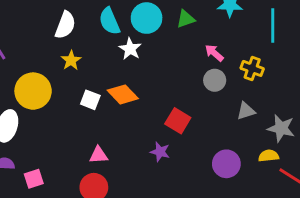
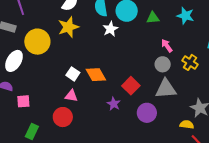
yellow star: (71, 60) -> (68, 27), size x1.5
orange diamond: (123, 94) -> (96, 75), moved
white square: (90, 100) -> (73, 74), moved
gray triangle: (246, 111) -> (166, 89), moved, size x1.6
purple circle: (226, 164) -> (147, 113), moved

